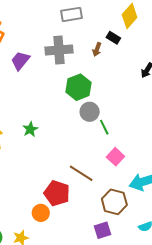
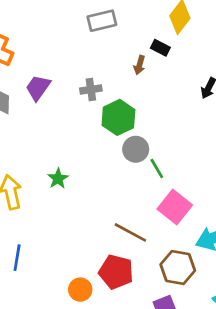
gray cross: (59, 50) -> (91, 90), moved, size x0.6
pink square: (115, 157) -> (175, 207), size x1.4
red pentagon: (57, 193) -> (116, 272), moved

